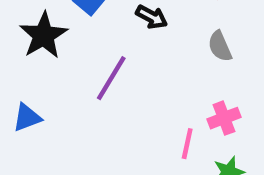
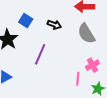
gray semicircle: (220, 46) -> (86, 34), size x1.5

